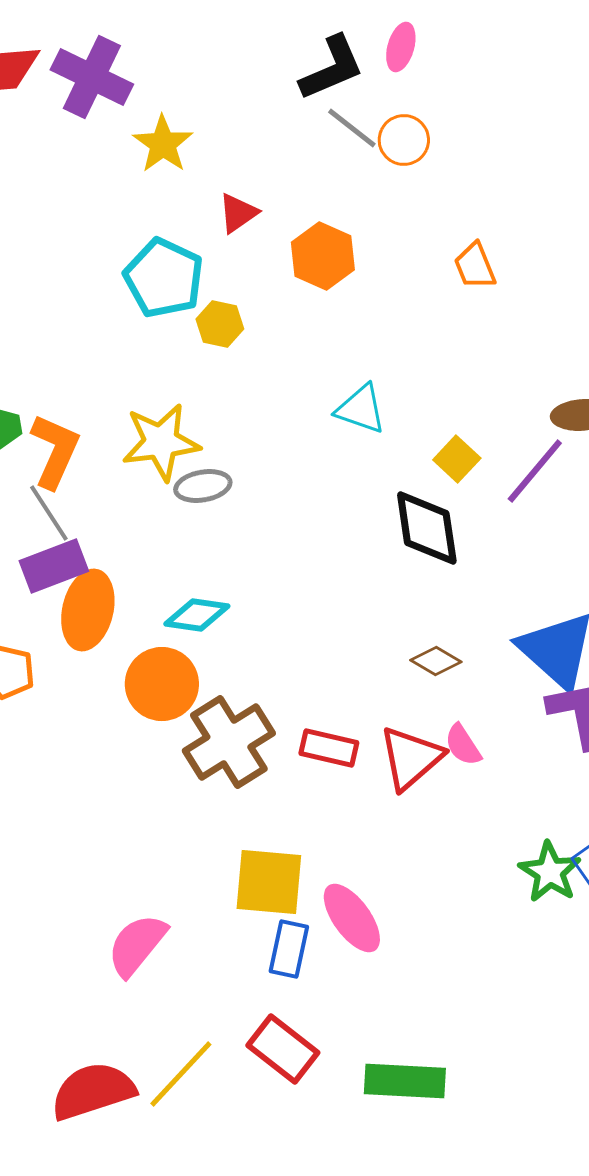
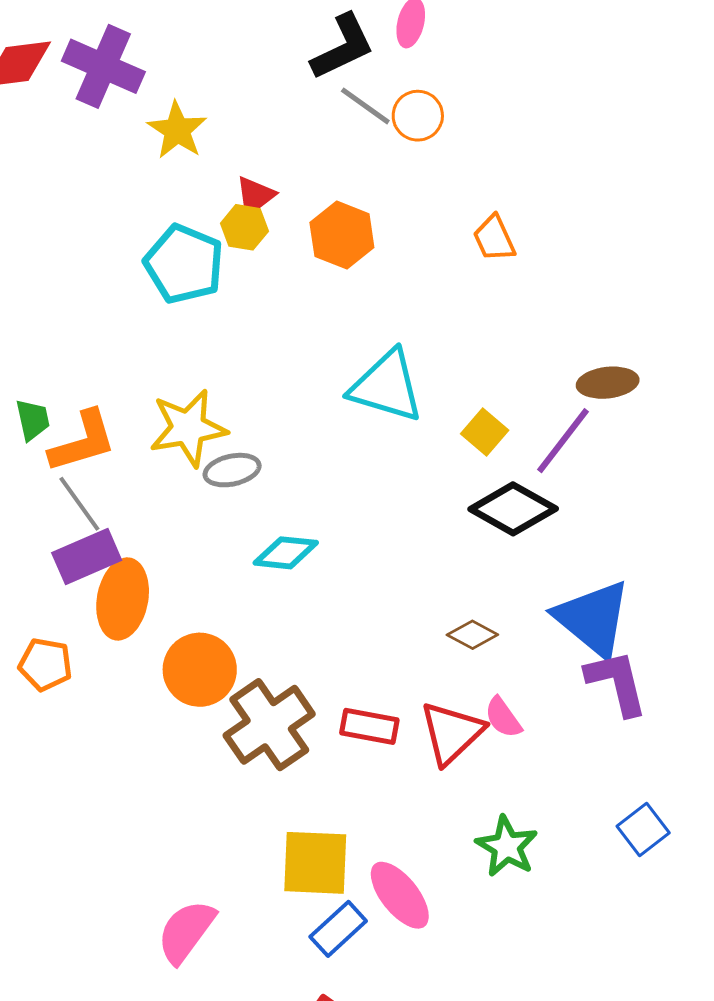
yellow hexagon: (220, 324) -> (244, 227), moved
cyan triangle: (361, 409) -> (387, 386), size x1.5
orange L-shape: (55, 451) -> (83, 442), turned 52
black diamond: (427, 528) -> (513, 509), moved, turned -50
cyan diamond: (197, 615) -> (286, 553), moved
green star: (550, 872) -> (507, 846), moved
blue rectangle: (289, 949) -> (338, 929), turned 38

